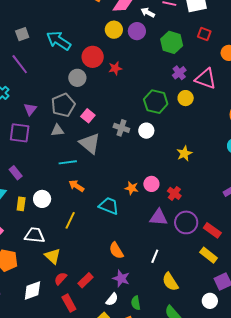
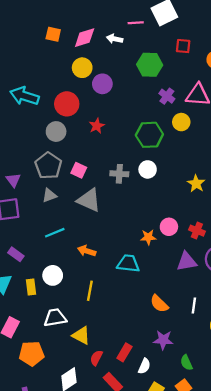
purple circle: (137, 31) -> (102, 84), moved
red star: (115, 68) -> (97, 126), moved
cyan line: (68, 162) -> (55, 233), moved
orange semicircle: (116, 250) -> (159, 304), moved
white semicircle: (112, 299) -> (144, 366), moved

